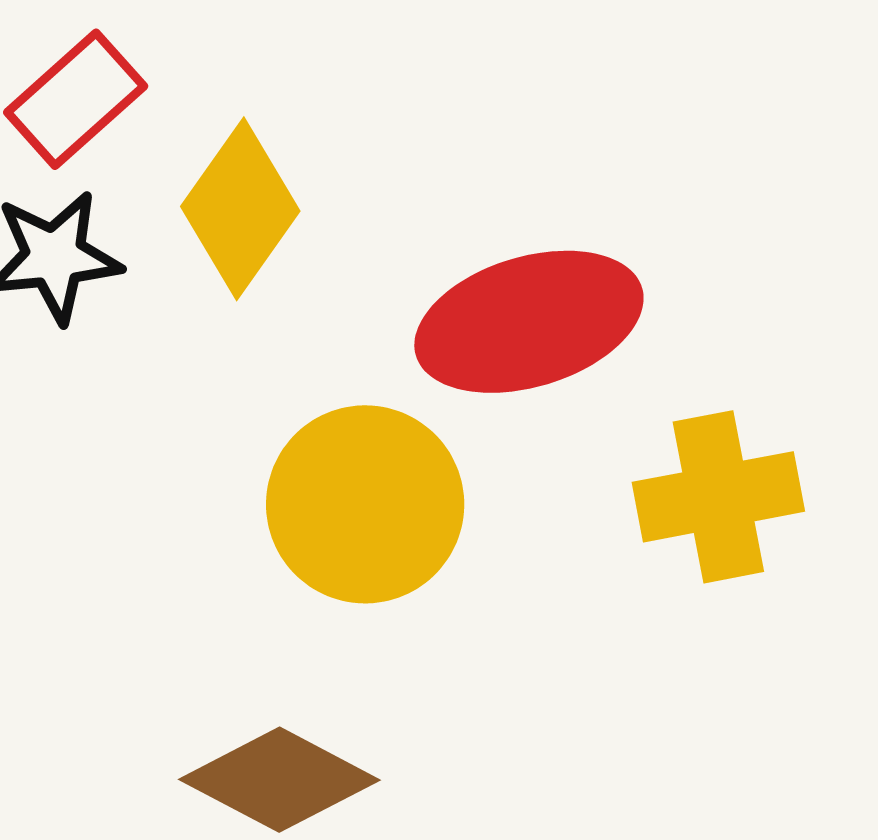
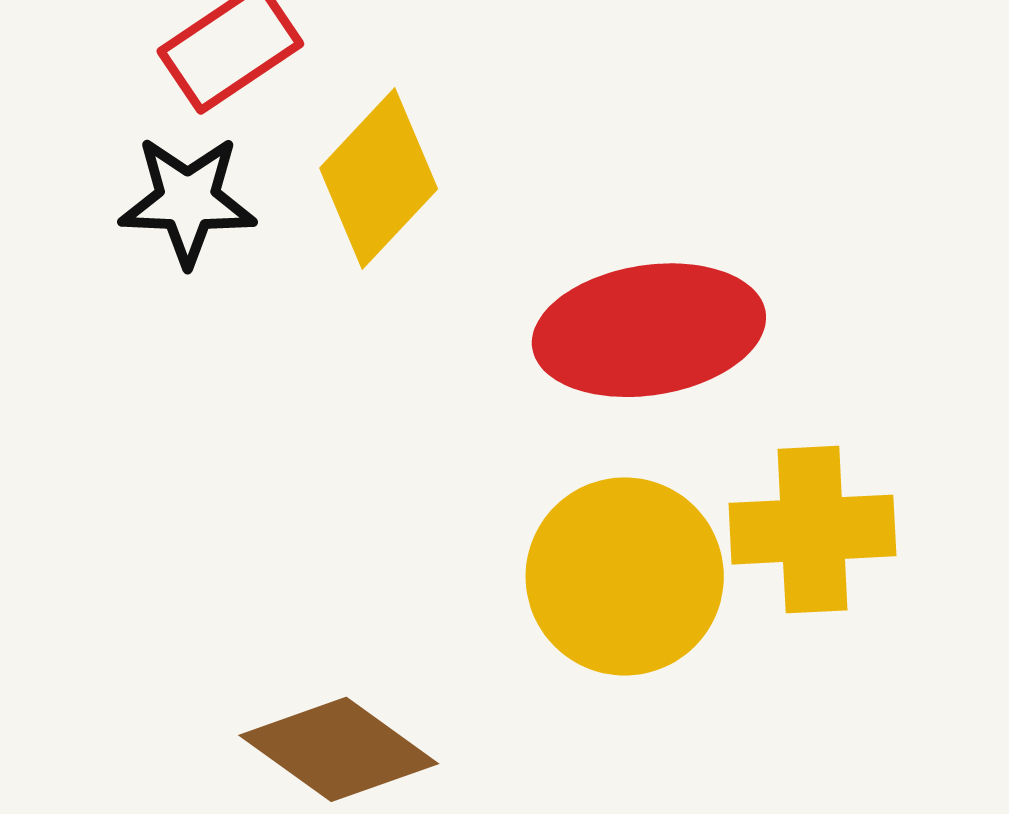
yellow circle: (365, 504) -> (625, 576), moved

